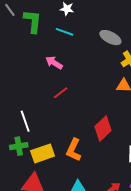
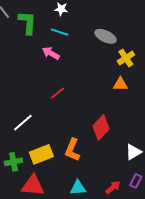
pink arrow: (54, 63) -> (51, 53), moved
white line: (25, 121) -> (23, 123), turned 70
green cross: (19, 146) -> (14, 162), moved

